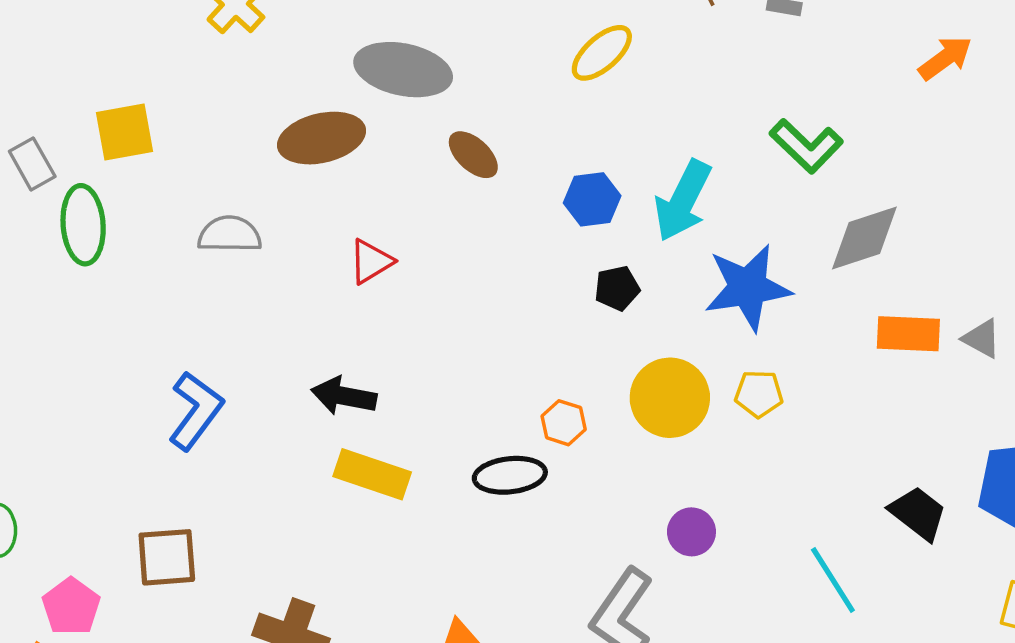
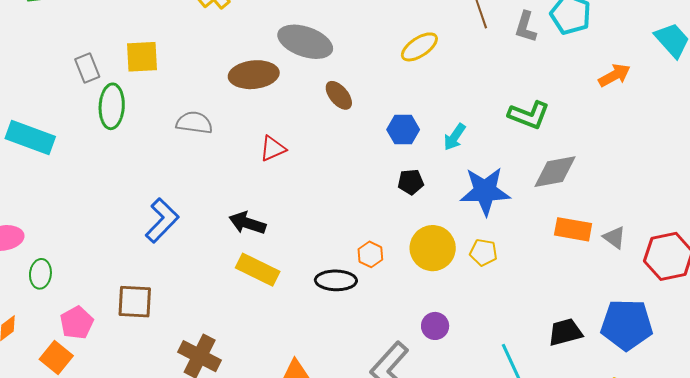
green L-shape: (806, 146) -> (529, 115), turned -30
cyan arrow: (683, 201) -> (455, 137), size x0.6
black trapezoid: (918, 513) -> (565, 332), turned -60

